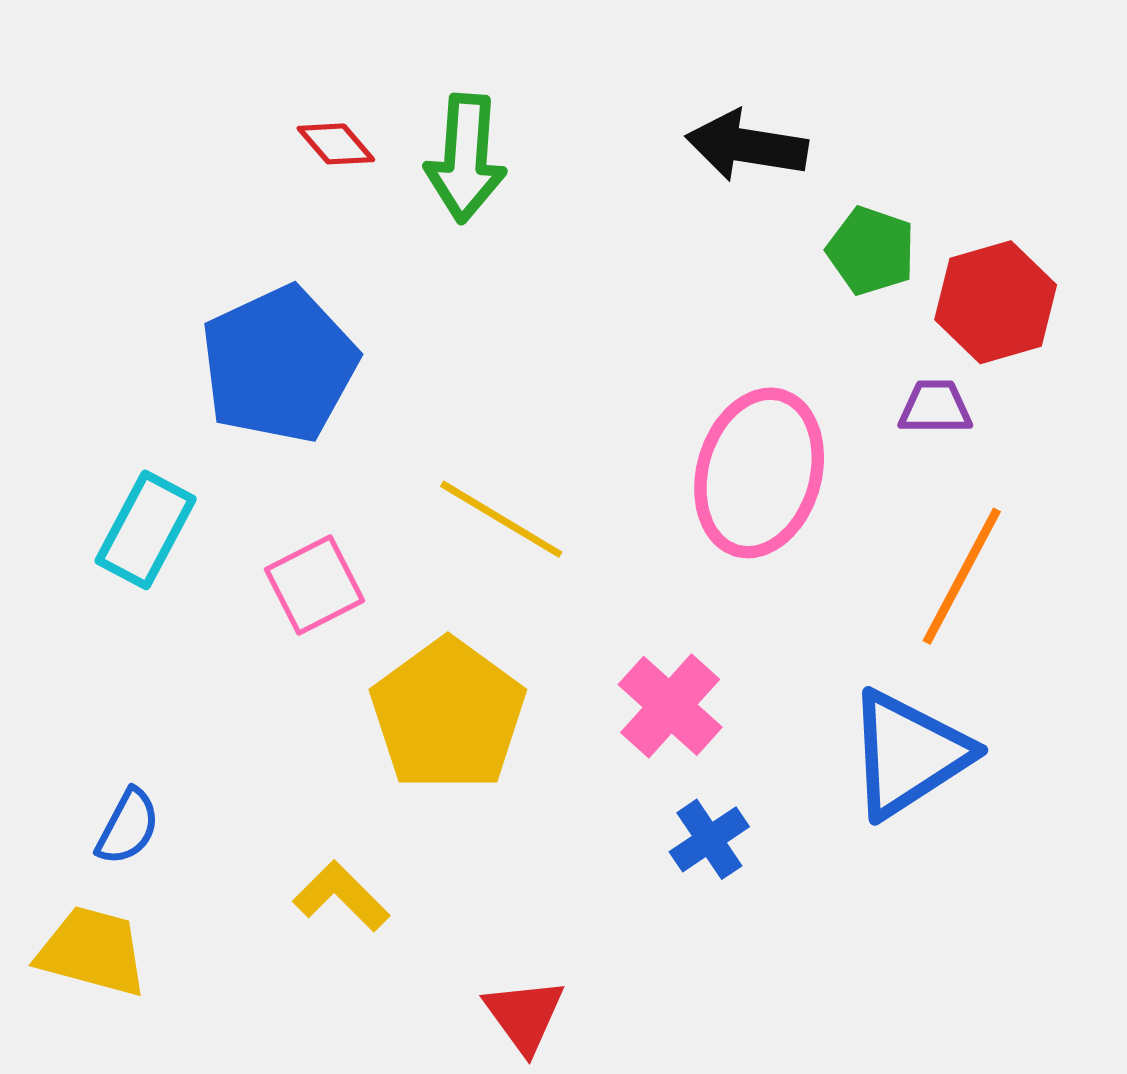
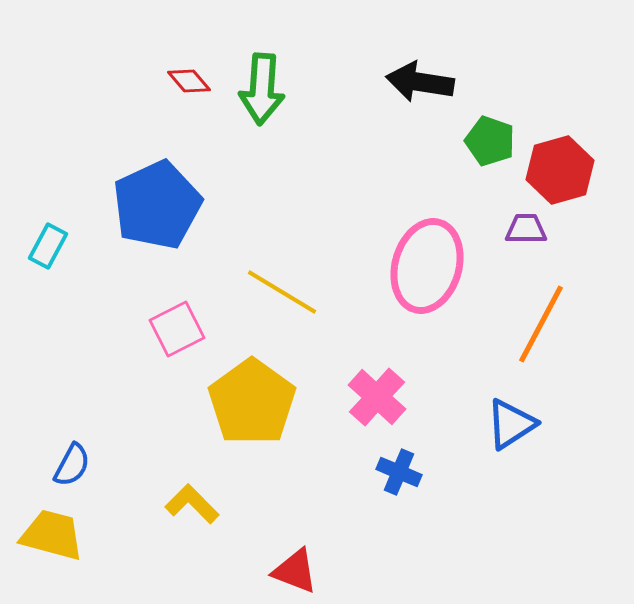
cyan rectangle: (146, 530) -> (48, 246), moved, size x0.7
blue triangle: (908, 754) -> (511, 424), size x0.7
blue cross: (709, 839) -> (399, 472), turned -33
red triangle: (524, 1015) -> (295, 571), turned -33

